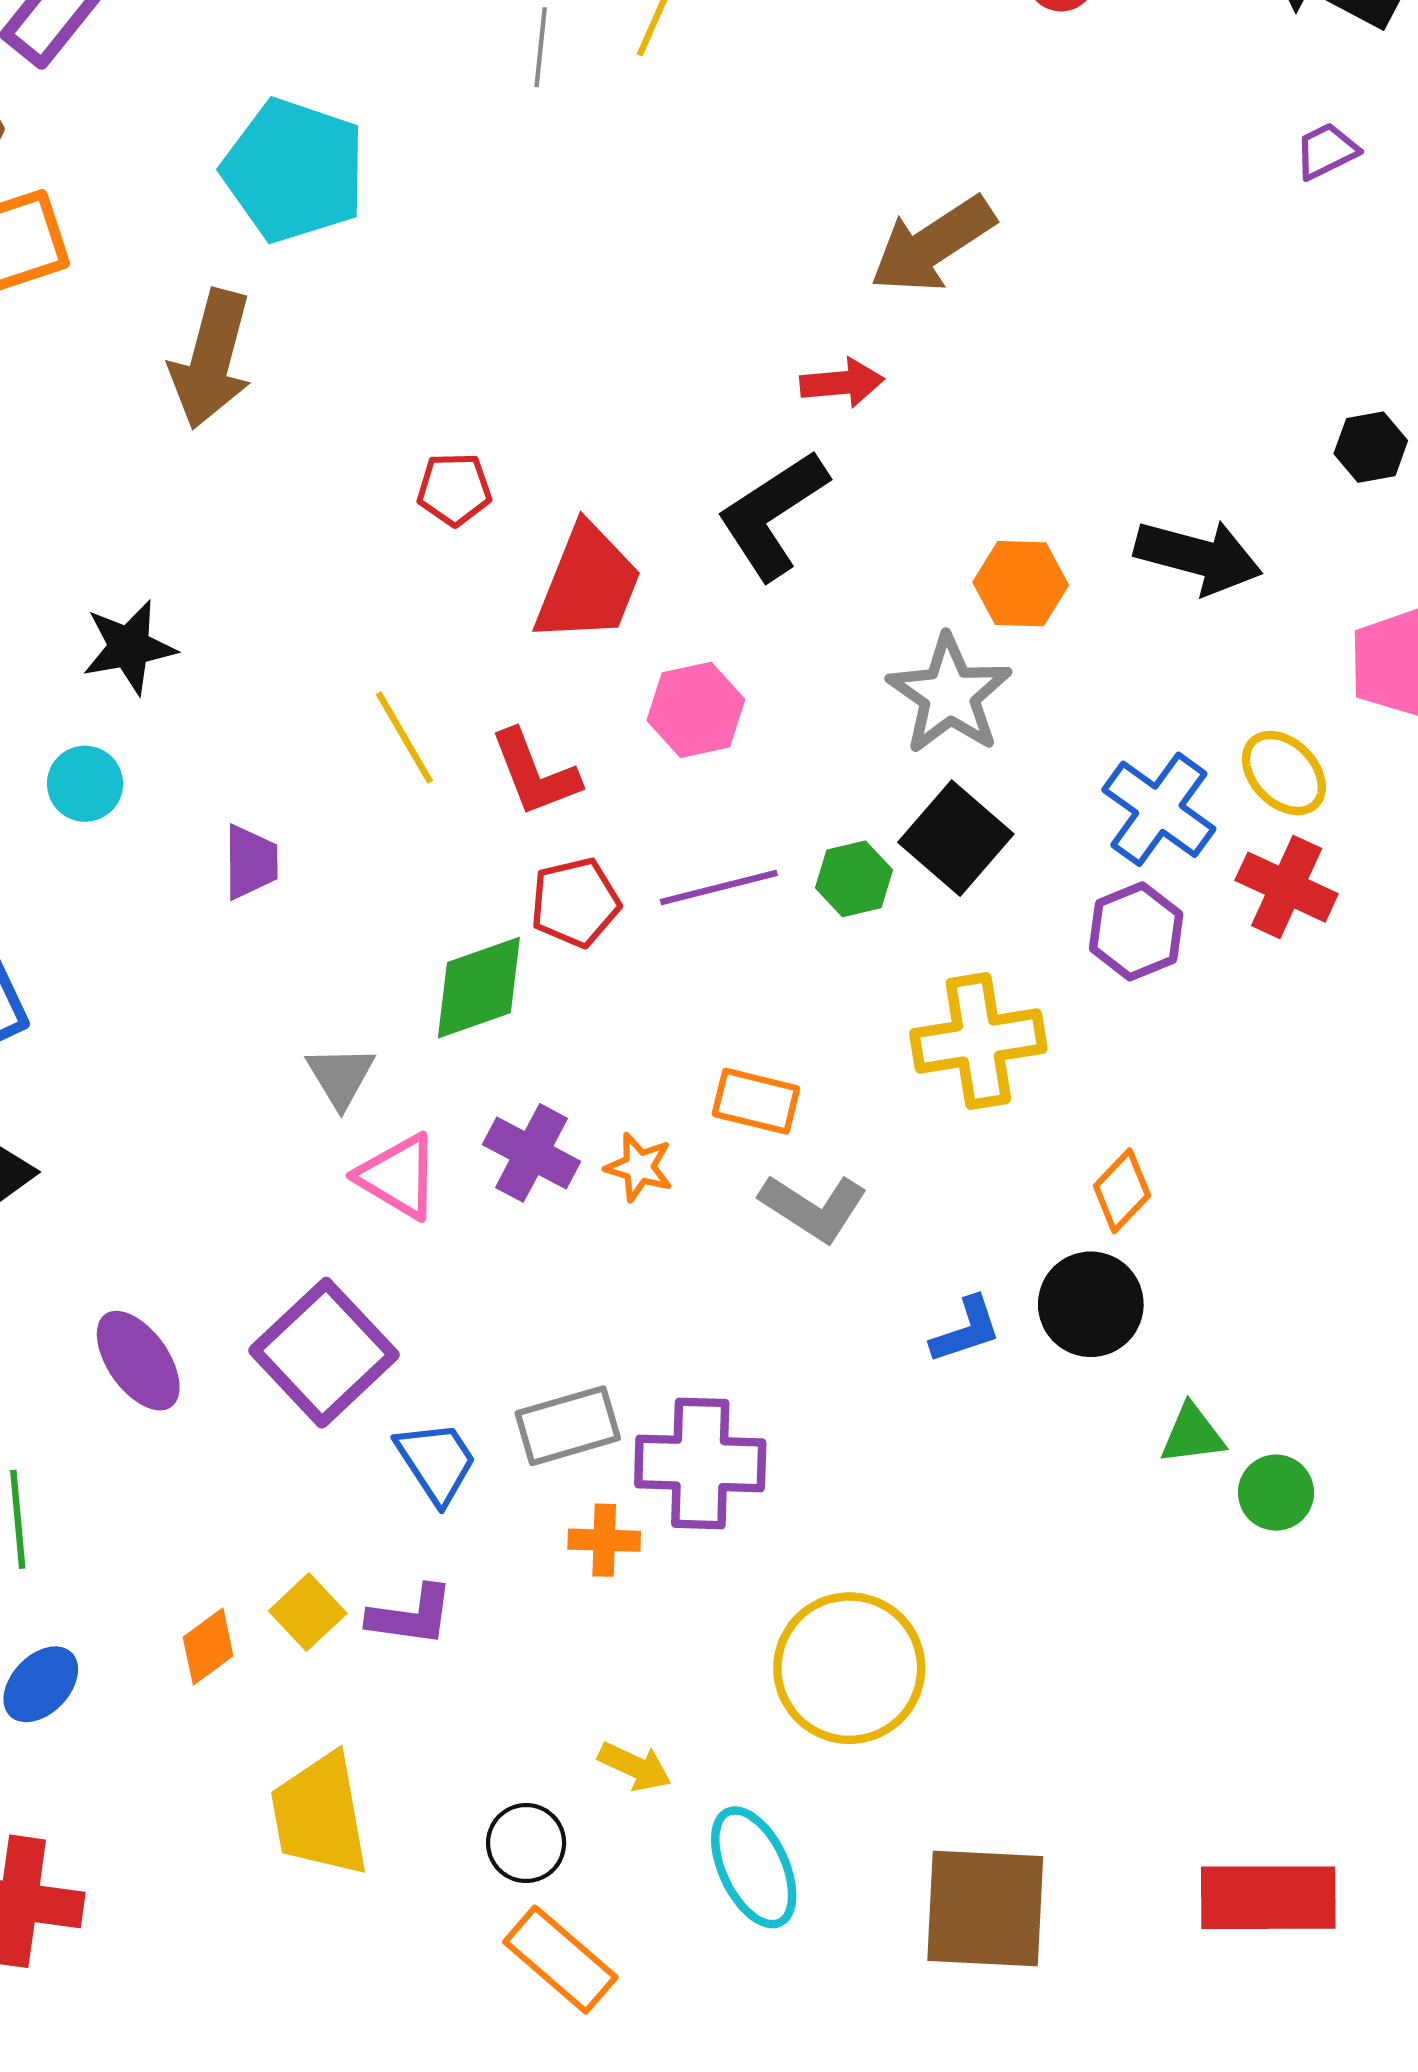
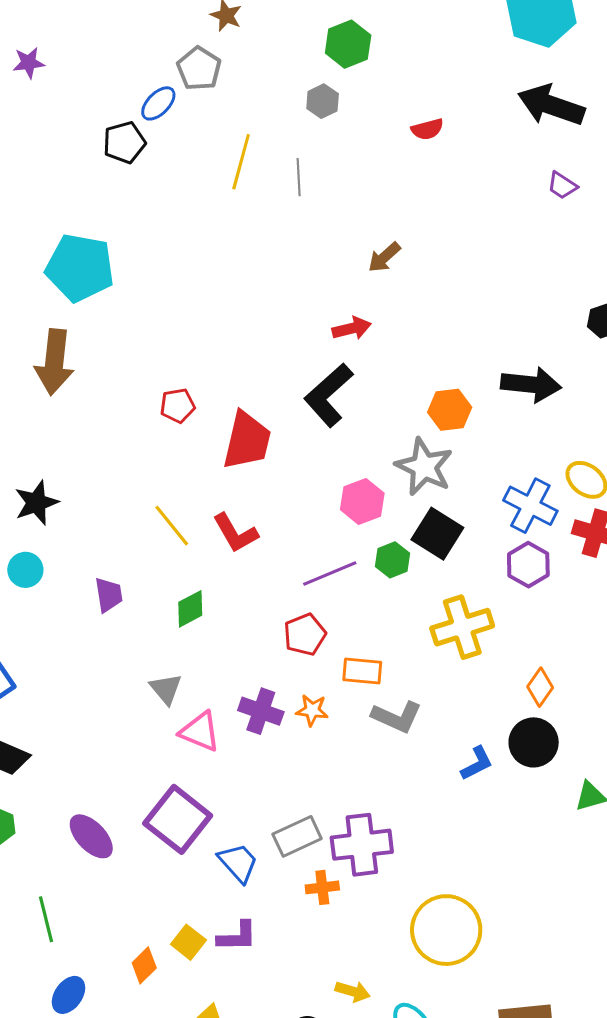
gray line: (541, 47) -> (299, 177), moved
purple trapezoid: (1326, 151) -> (562, 185), turned -112
brown arrow: (933, 245) -> (384, 257), size x0.6
pink hexagon: (696, 710) -> (362, 501), moved
red pentagon: (575, 902) -> (305, 635), moved
green diamond: (479, 988) -> (190, 609), moved, size x0.7

